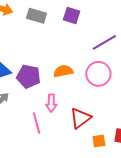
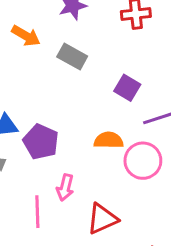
purple square: (72, 16) -> (127, 88), moved
orange semicircle: (63, 71) -> (109, 140), moved

